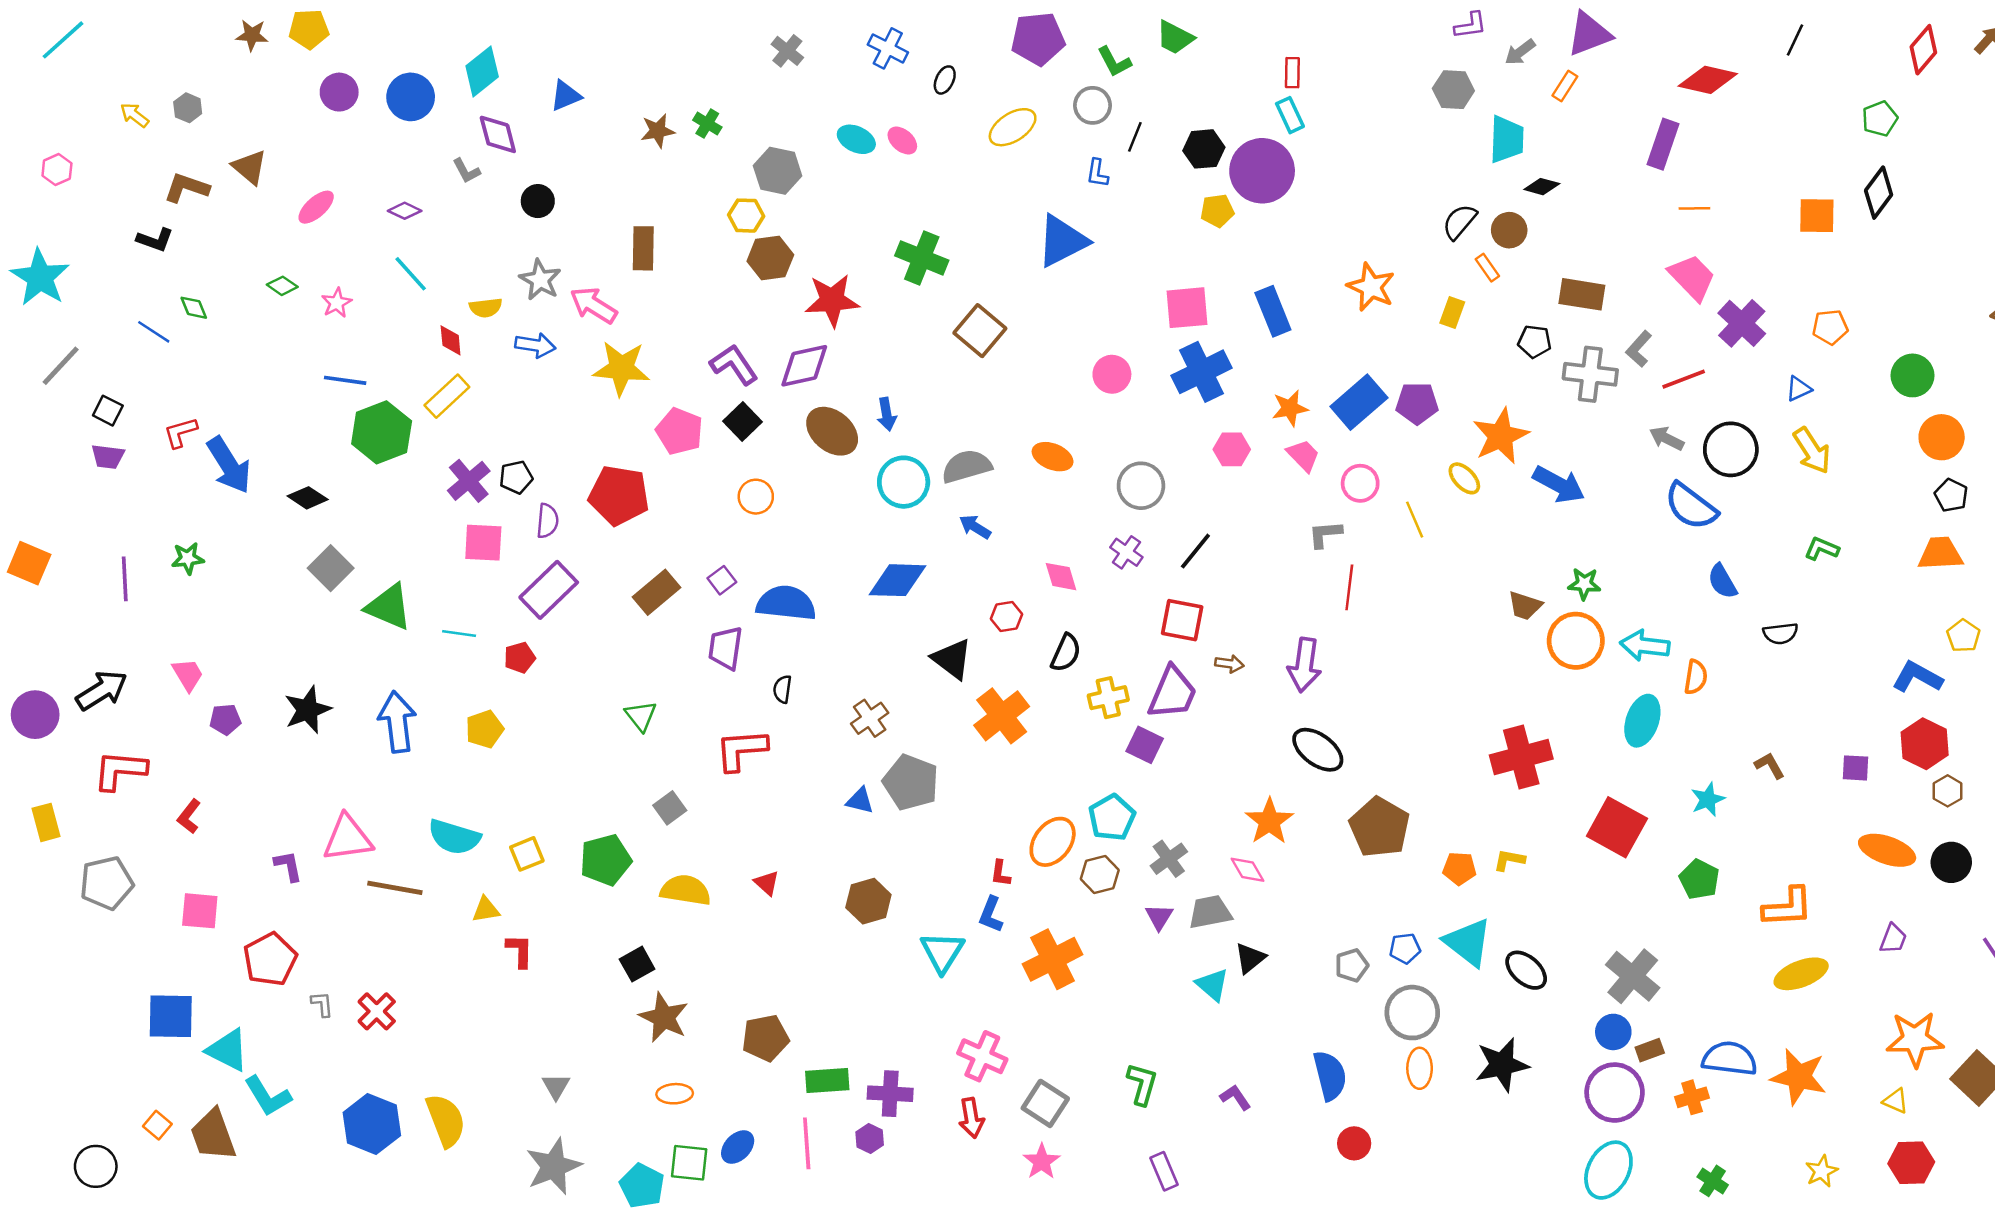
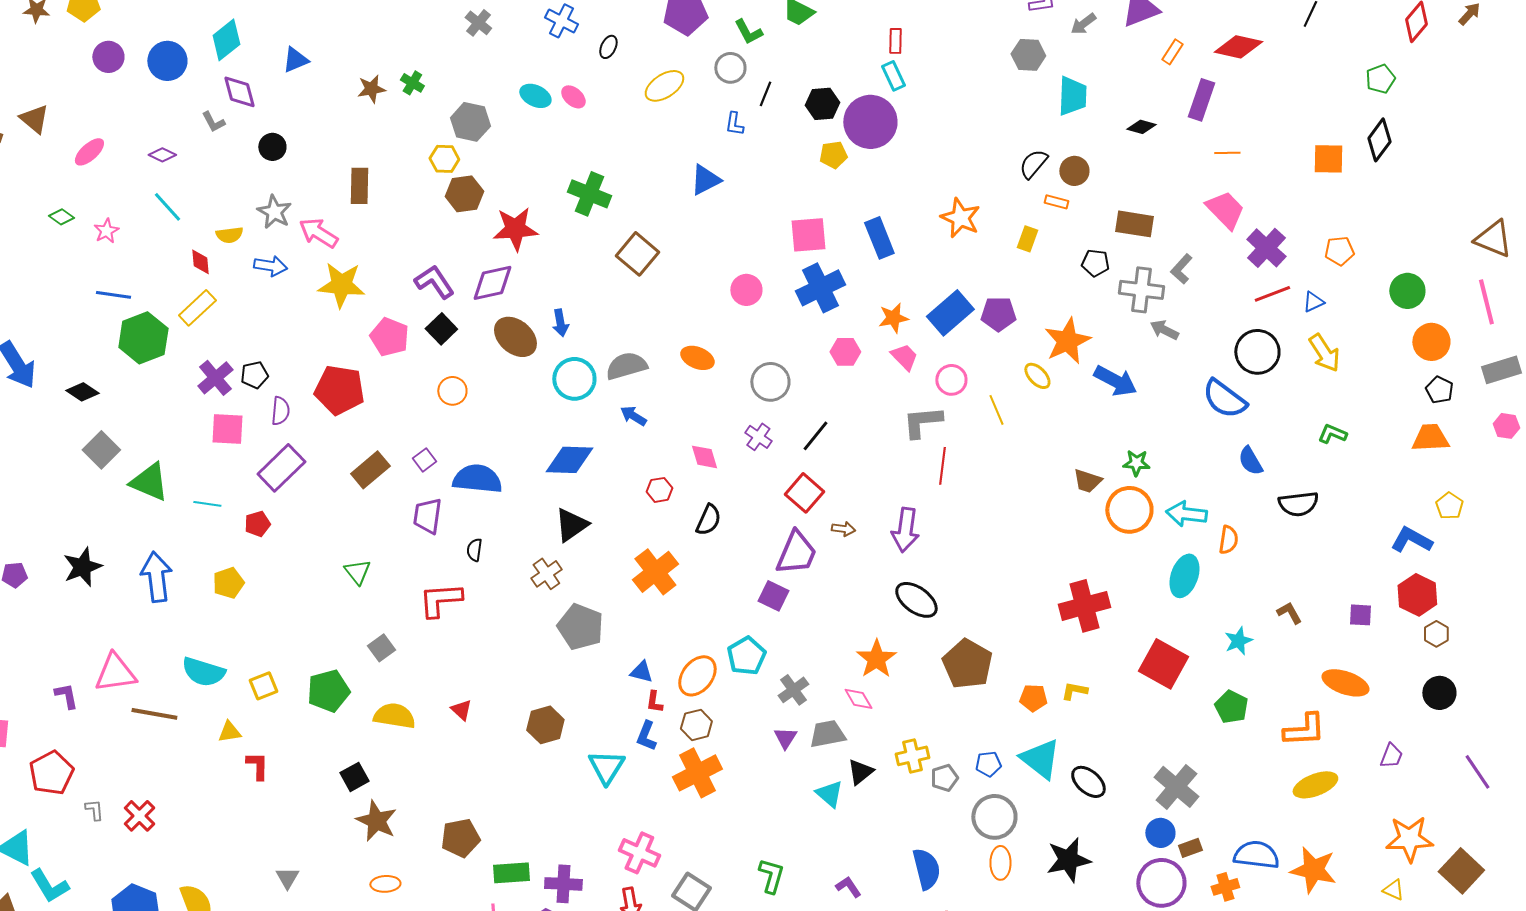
orange rectangle: (1565, 86) -> (1172, 52), moved
black diamond: (1542, 187) -> (1141, 127), moved
blue triangle: (1062, 241) -> (705, 180), size x0.7
orange rectangle: (1487, 268) -> (1056, 202), turned -40
red line: (1684, 379) -> (1272, 294), moved
gray arrow: (1667, 438) -> (1164, 330), moved
gray L-shape: (1325, 534) -> (922, 422), size x1.4
red square: (1182, 620) -> (804, 493), turned 30
black semicircle: (1780, 633) -> (1298, 504), size x1.4
black triangle: (952, 659) -> (571, 525), moved, turned 48
yellow cross: (1108, 698) -> (912, 756), moved
blue triangle: (860, 801) -> (641, 672), moved
orange ellipse: (1887, 850) -> (1345, 683), moved
brown hexagon: (1100, 874) -> (696, 725), moved

